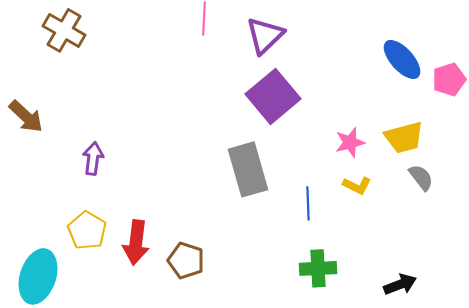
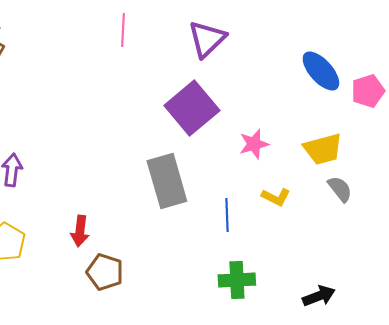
purple triangle: (265, 35) -> (207, 39), moved
pink star: (350, 142) -> (254, 144), moved
red arrow: (136, 242) -> (80, 231), moved, size x0.7

